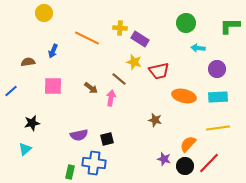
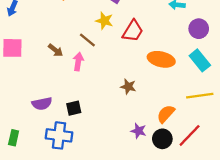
red trapezoid: (159, 71) -> (133, 31), turned -45
cyan rectangle: (218, 97) -> (200, 60), turned 54
green rectangle: (70, 172) -> (14, 138), moved

